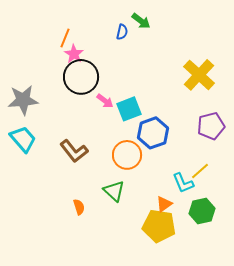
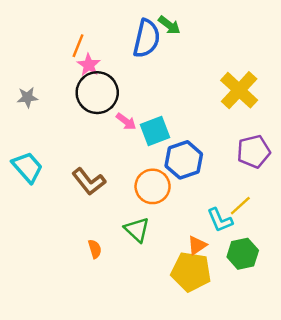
blue semicircle: (122, 32) -> (147, 38), size x2.0
gray star: (23, 100) -> (27, 97), moved, size x0.6

